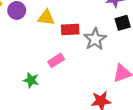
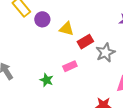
red rectangle: (70, 29) -> (85, 42), turned -35

